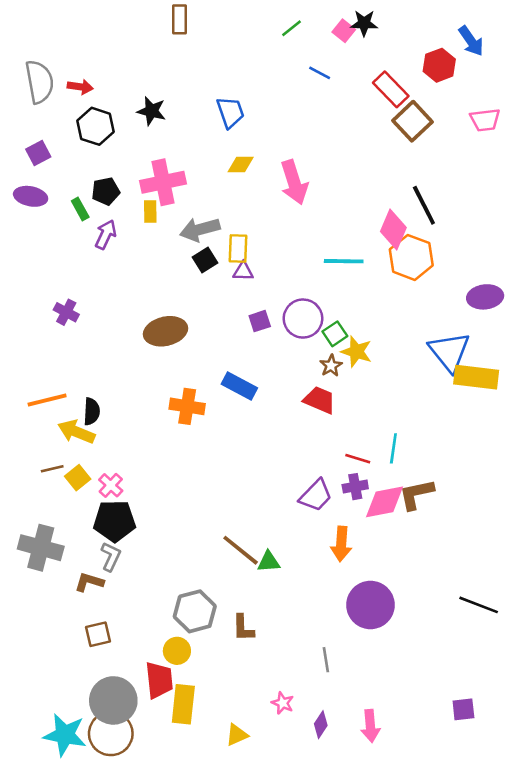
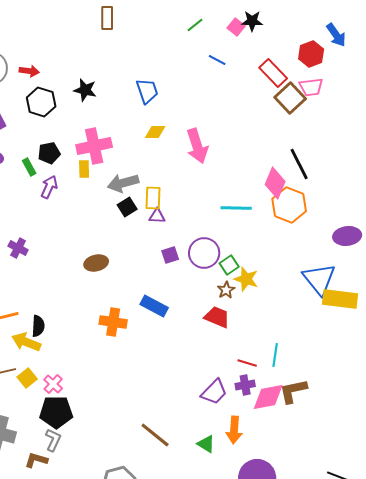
pink trapezoid: (485, 120) -> (311, 87), moved
brown ellipse: (165, 331) -> (96, 263), size x0.7
green triangle: (269, 562) -> (206, 444), moved, turned 36

